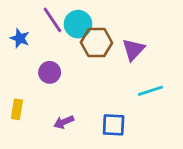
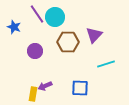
brown hexagon: (96, 43) -> (68, 42), moved
yellow rectangle: (17, 109) -> (33, 94), moved

